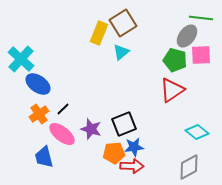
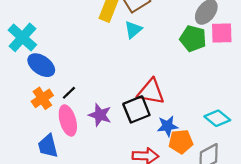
red triangle: (172, 90) -> (151, 92), moved, turned 44
pink ellipse: (62, 134) -> (68, 120), turned 36
blue star: (134, 147) -> (167, 126), moved
orange pentagon: (114, 153) -> (181, 142), moved

